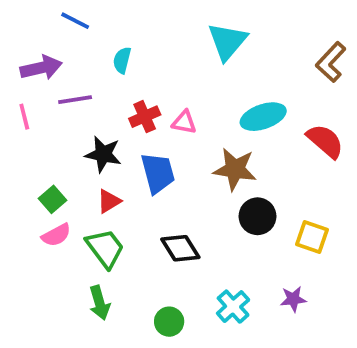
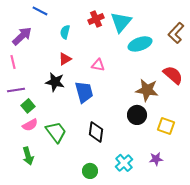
purple arrow: (41, 68) -> (22, 36), turned -30
purple line: (75, 100) -> (16, 90), moved
red cross: (145, 117) -> (96, 19), moved
cyan ellipse: (263, 117) -> (140, 44), moved
brown star: (235, 169) -> (147, 90), moved
red triangle: (109, 201) -> (65, 59), moved
black diamond: (180, 248) -> (96, 132), turned 40
green arrow: (100, 303) -> (28, 156), moved

